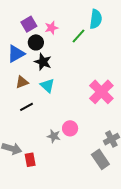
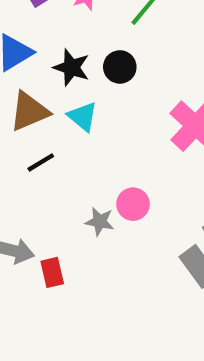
black circle: (36, 42) -> (120, 67), moved
brown triangle: (22, 82) -> (29, 111), size x1.5

